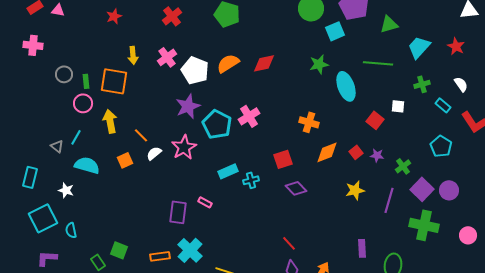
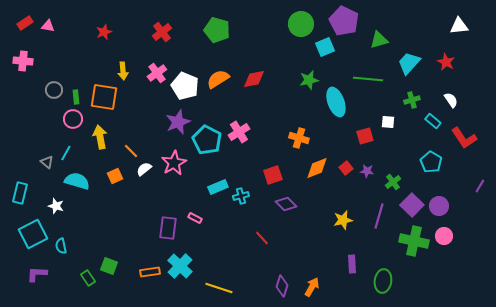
red square: (375, 120) -> (365, 136), turned 36
yellow star: (355, 190) -> (343, 220), moved
pink circle: (468, 235) -> (444, 236), moved
red line: (289, 243) -> (262, 238), moved

